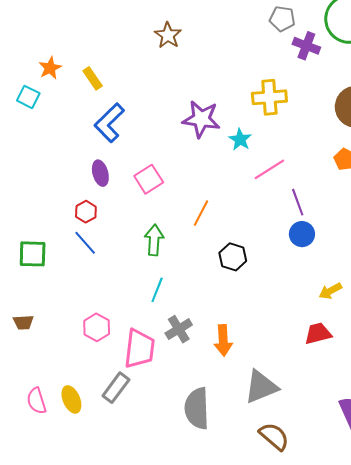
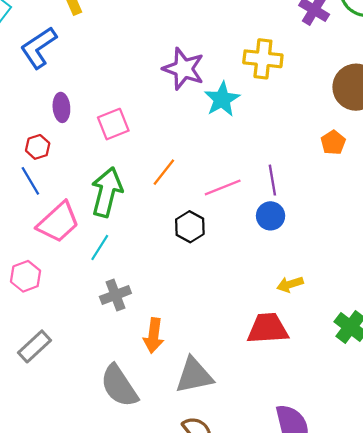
blue L-shape: (109, 123) -> (39, 48), moved
cyan star: (240, 139) -> (222, 99), size x1.4
pink line: (269, 169) -> (223, 187), moved
green arrow: (154, 240) -> (107, 192), size x1.4
red trapezoid: (318, 334) -> (268, 328), size x1.4
orange arrow: (223, 340) -> (154, 336), moved
pink trapezoid: (139, 349) -> (58, 222), moved, turned 30
gray semicircle: (197, 408) -> (119, 386), turned -42

